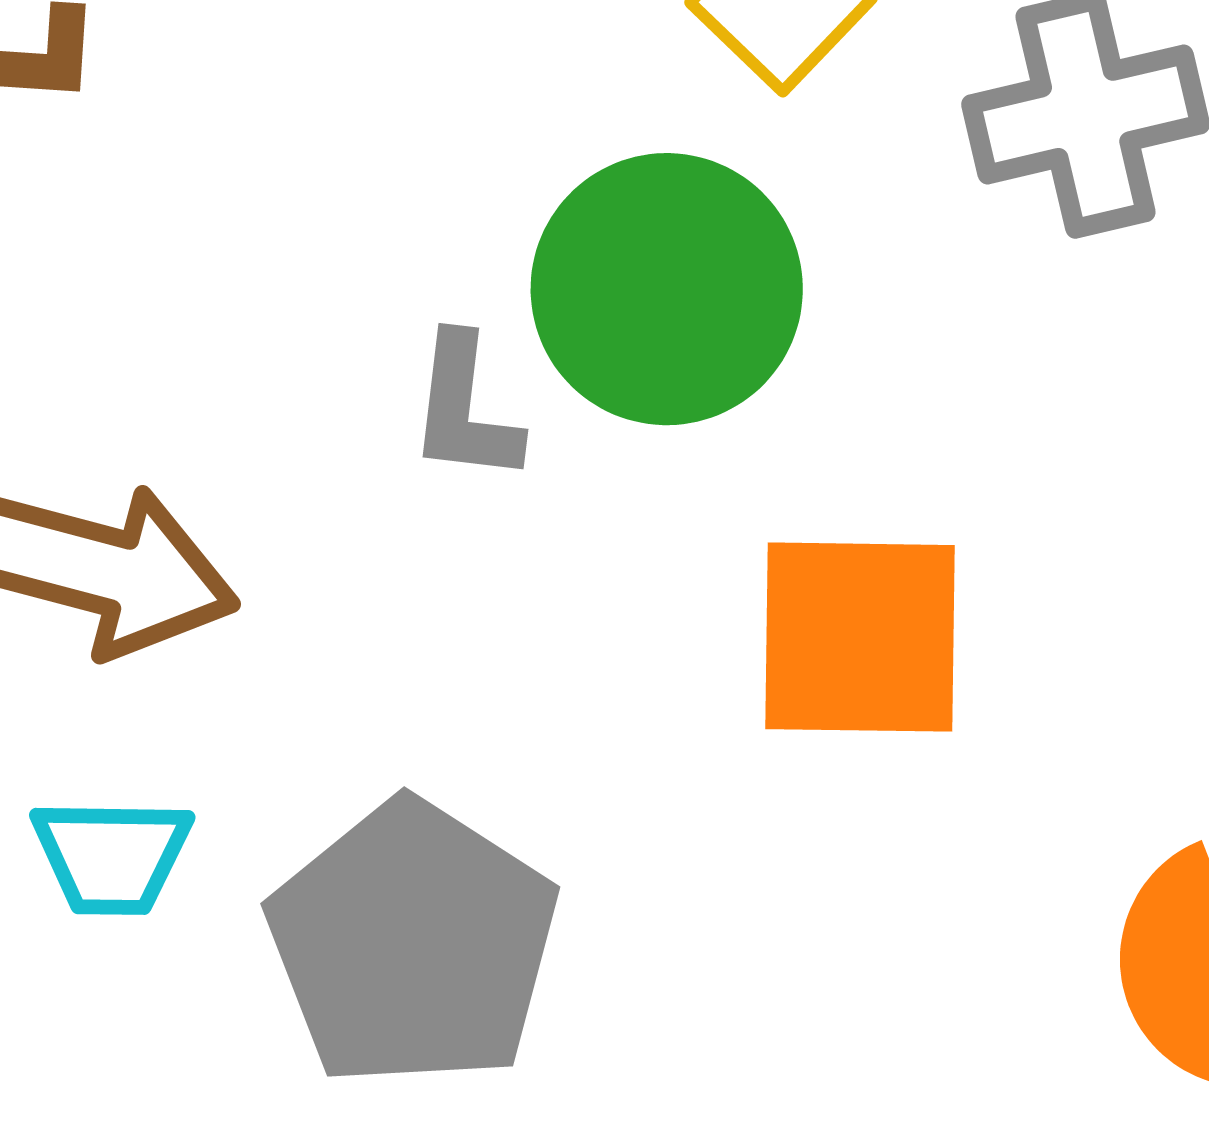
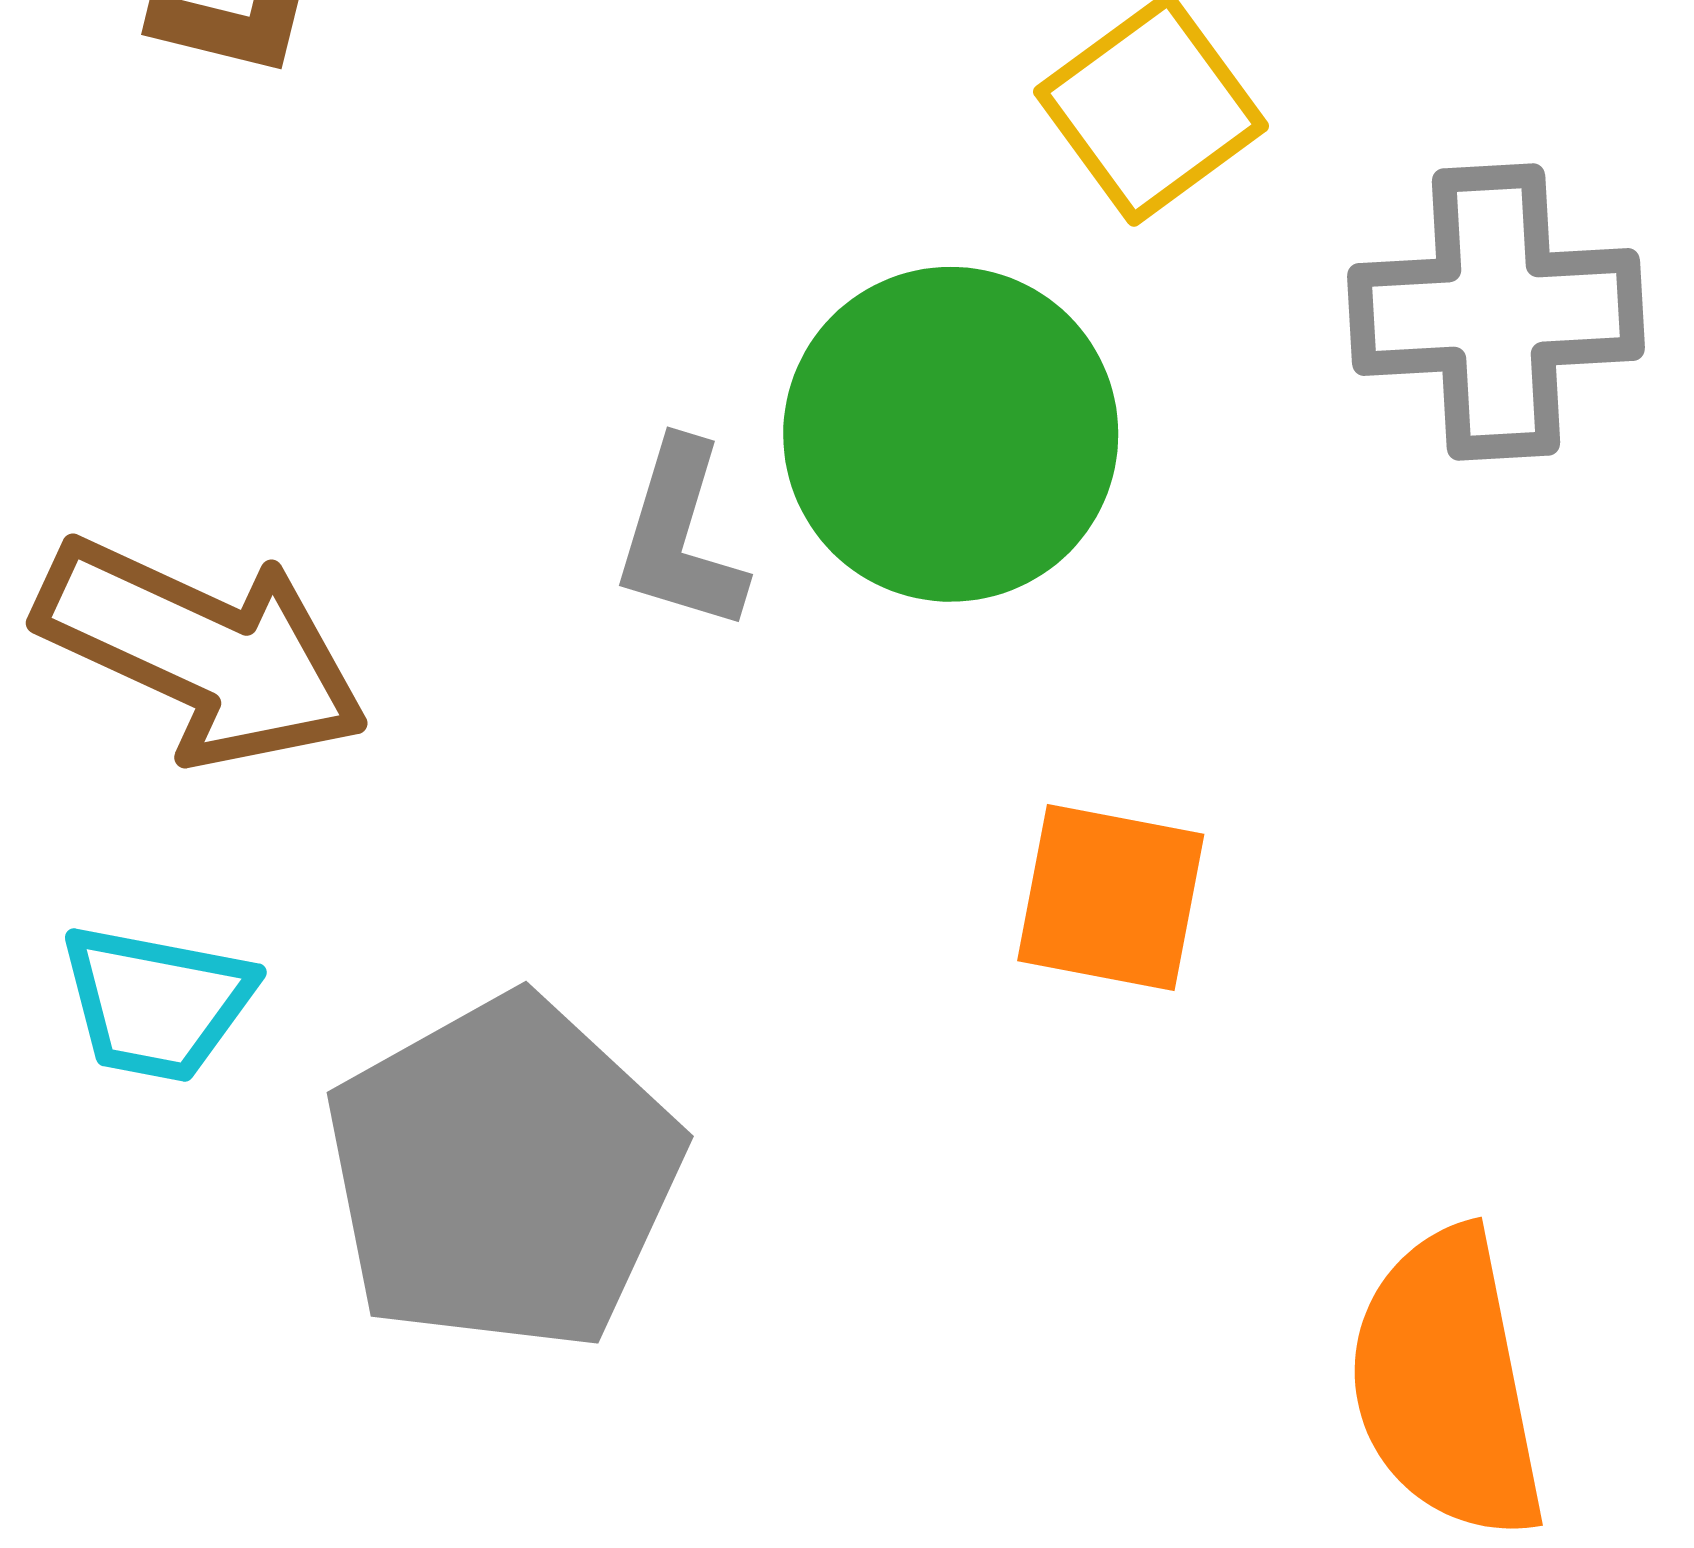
orange square: (860, 637) -> (1111, 897), size x0.7

